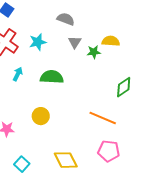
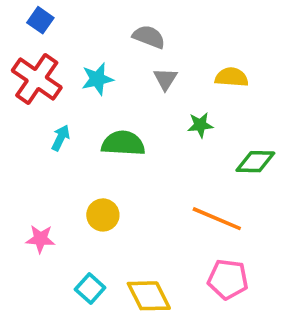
green star: (94, 52) -> (200, 125), moved
green diamond: (124, 87) -> (255, 162), turned 35
cyan square: (22, 164) -> (90, 288), moved

